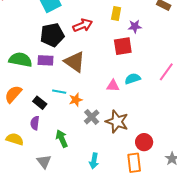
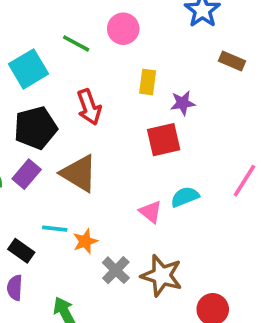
red arrow: (83, 25) -> (89, 107), turned 96
purple rectangle: (45, 60) -> (27, 174), turned -49
pink triangle: (113, 86) -> (150, 212), turned 40

